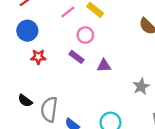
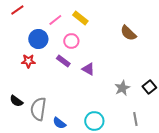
blue circle: (27, 31) -> (38, 39), moved
purple triangle: (104, 66) -> (88, 69), turned 32

